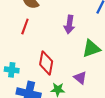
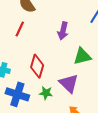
purple triangle: (80, 78) -> (69, 83), size x1.5

